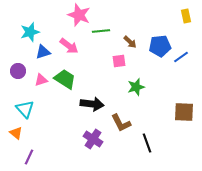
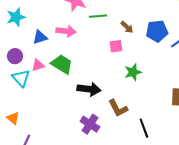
cyan star: (30, 32) -> (16, 17), moved
pink arrow: (69, 46) -> (66, 31), turned -30
cyan triangle: (25, 109) -> (21, 78), moved

